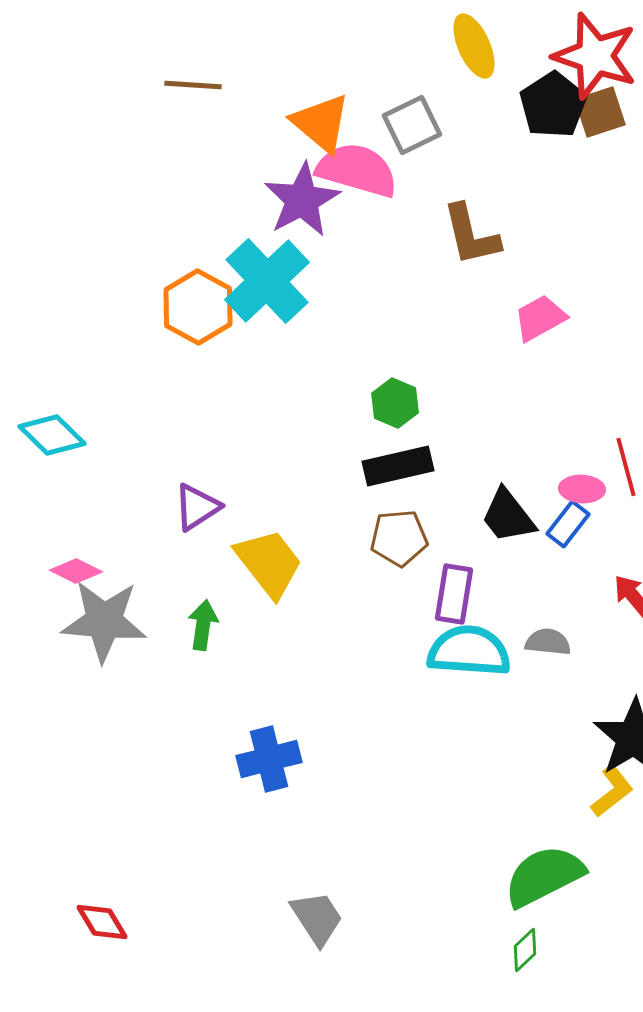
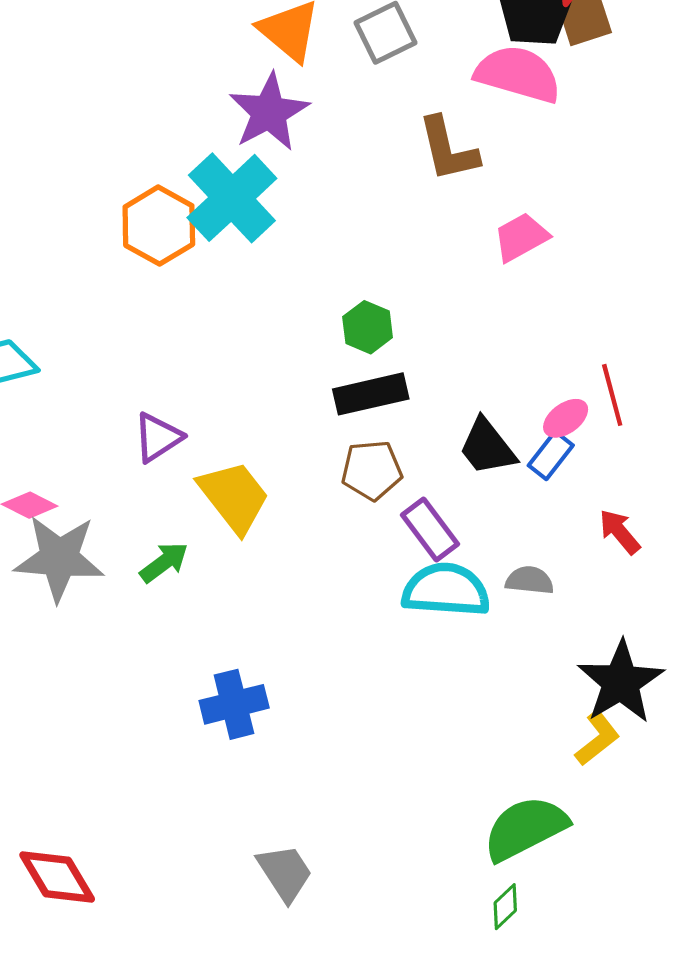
pink semicircle: (357, 170) -> (518, 74), moved
pink ellipse: (582, 489) -> (566, 418), turned -39
purple rectangle: (454, 594) -> (430, 530), turned -46
green arrow: (203, 625) -> (164, 562), turned 45
red diamond: (102, 922) -> (57, 877), size x1.4

